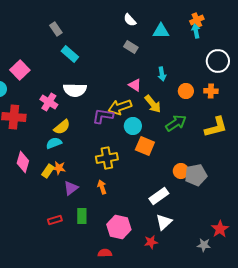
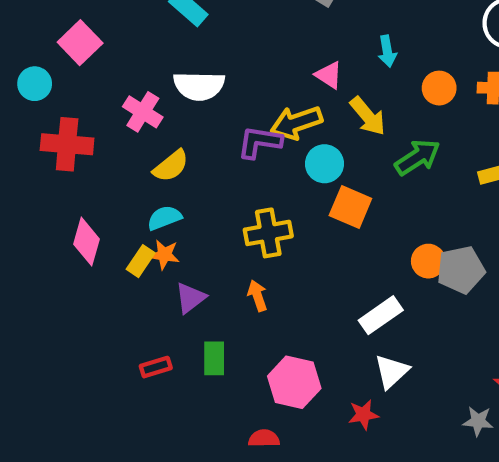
cyan semicircle: (54, 143) -> (164, 218), moved

